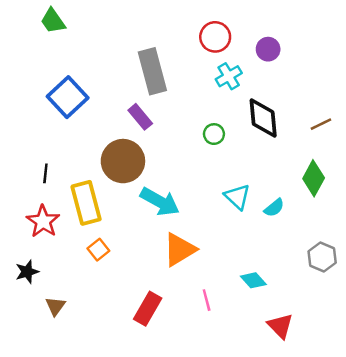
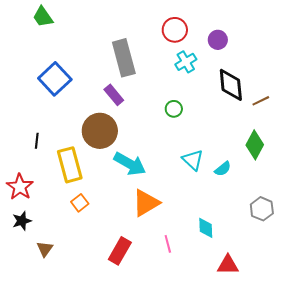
black diamond: (263, 118) -> (231, 85), moved
red star: (43, 221) -> (20, 187), moved
cyan diamond: (253, 280) -> (206, 228), turned 40
red triangle: (280, 326) -> (228, 265), turned -45

